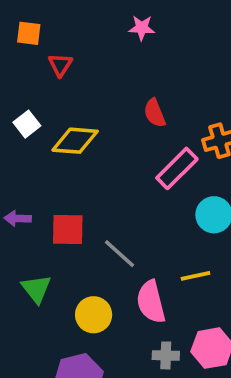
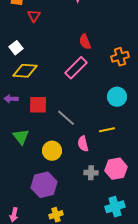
yellow diamond: (75, 141) -> (25, 71), moved
pink rectangle: (177, 168) -> (76, 68), moved
pink semicircle: (151, 302) -> (83, 144), size x0.7

